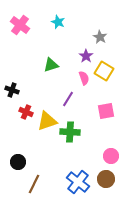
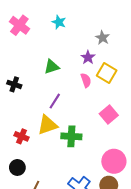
black cross: (12, 90) -> (14, 84), moved
purple line: (68, 99) -> (55, 101), moved
pink square: (106, 111) -> (109, 115), turned -30
red cross: (26, 112) -> (22, 136), moved
pink circle: (111, 156) -> (114, 161), size x1.5

